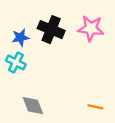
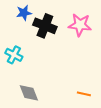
blue star: (20, 37) -> (24, 13), moved

